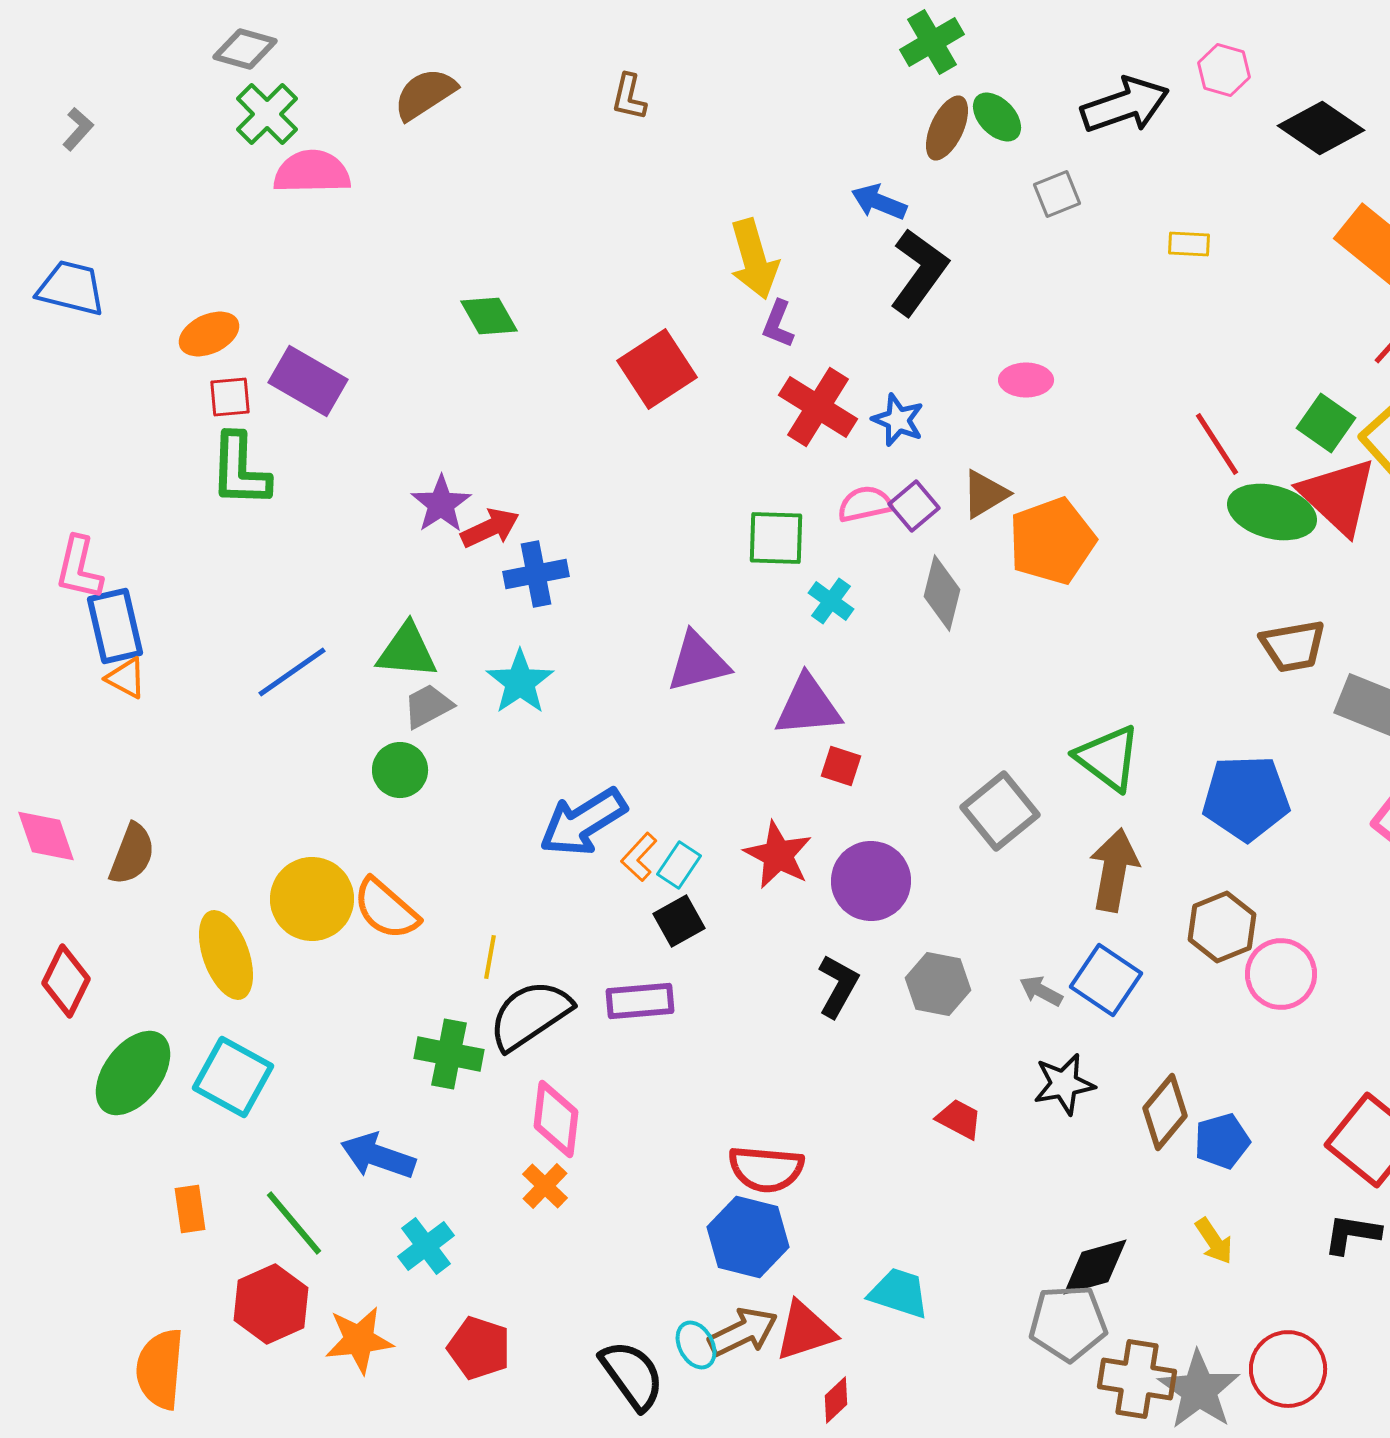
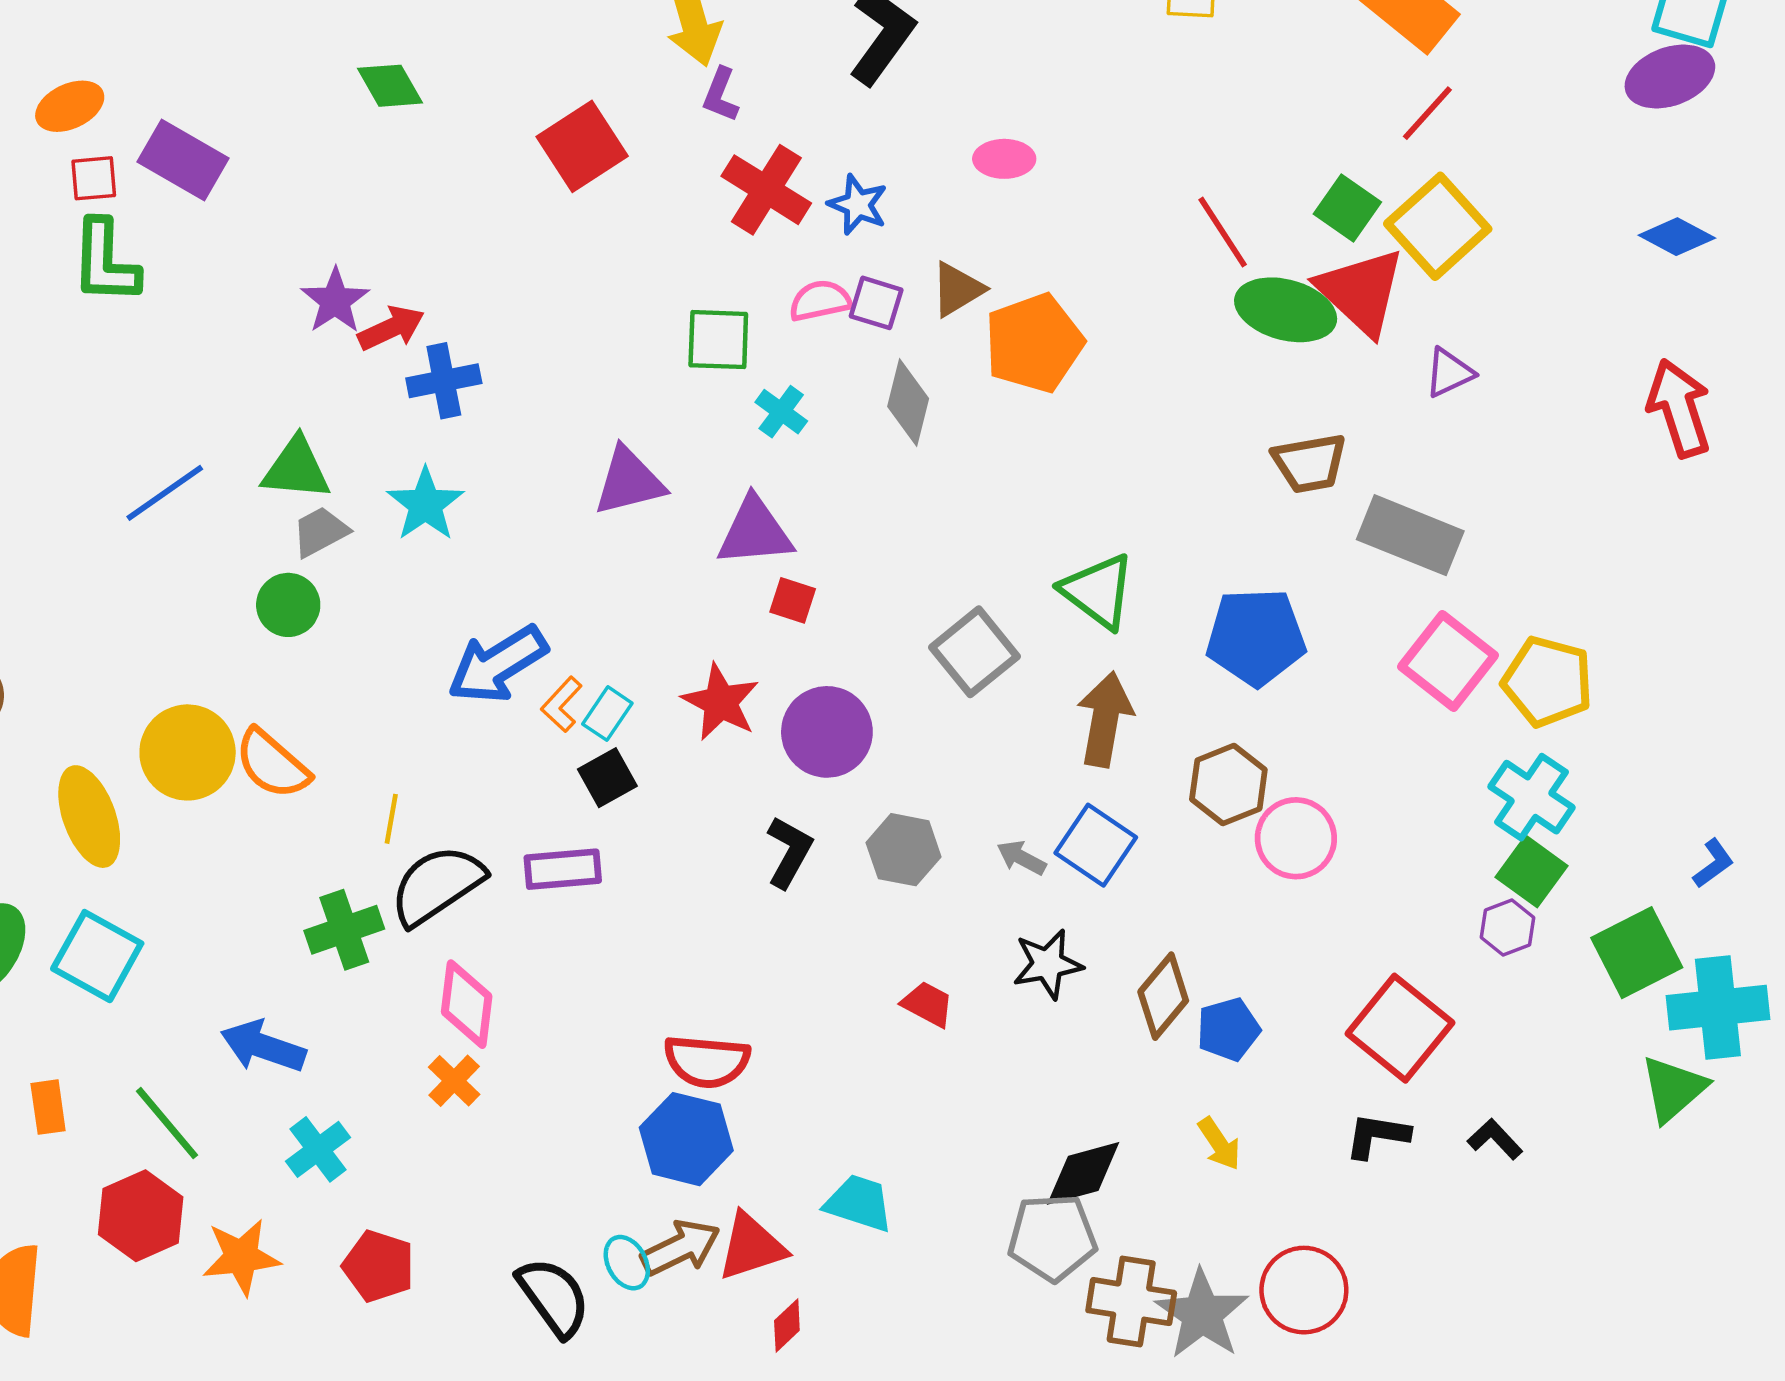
purple square: (914, 506) -> (876, 303), turned -33
green cross: (449, 1054) -> (344, 930), turned -30

